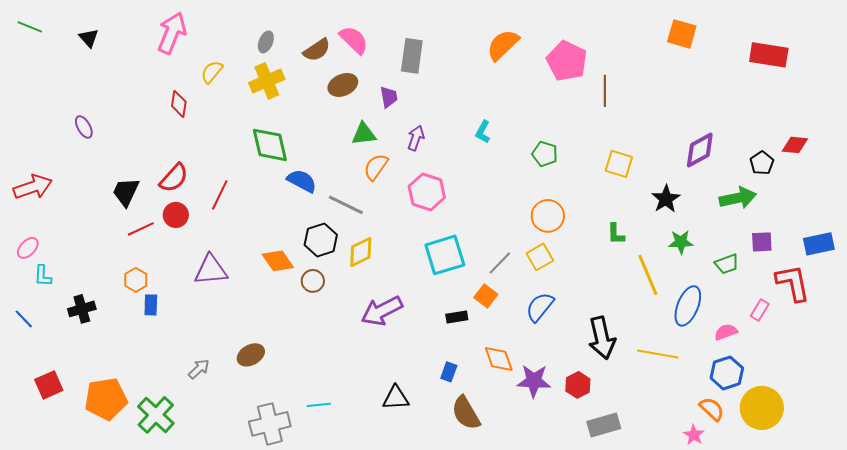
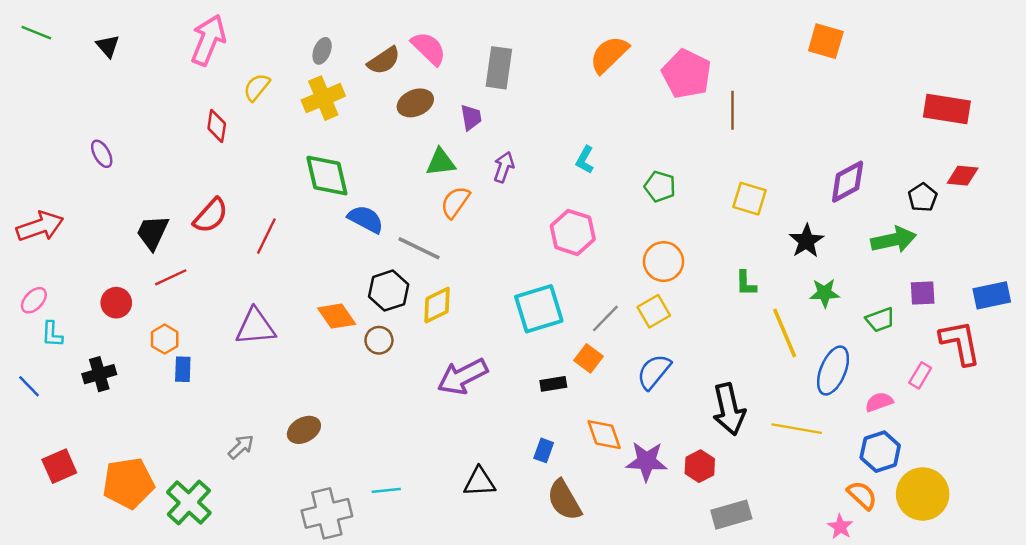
red rectangle: (769, 55) -> (947, 109), moved
pink hexagon: (427, 192) -> (573, 232), moved
red circle: (176, 215) -> (116, 303), moved

